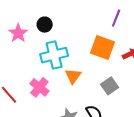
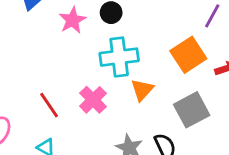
orange square: (103, 47) -> (188, 55), turned 30
gray square: (110, 86) -> (192, 110), size x1.4

